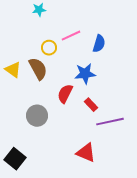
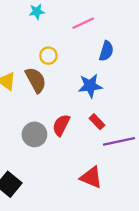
pink line: (71, 36) -> (83, 23), moved
red semicircle: (65, 94) -> (61, 125), moved

